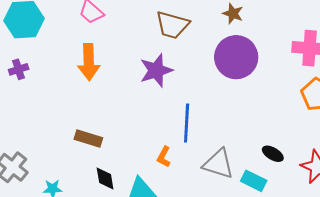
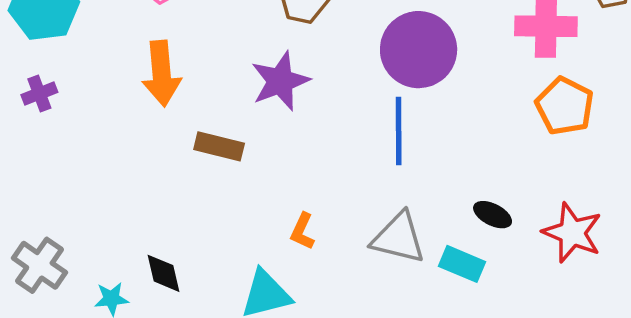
blue line: (187, 123) -> (399, 131), moved
brown rectangle: (88, 138) -> (219, 146), moved
black diamond: (105, 178) -> (164, 273), moved

